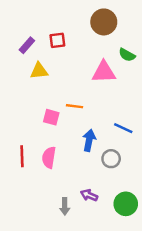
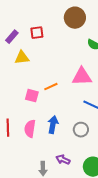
pink triangle: (104, 72) -> (82, 77), moved
orange line: (74, 106) -> (51, 87), turned -32
blue arrow: (89, 140) -> (53, 125), moved

